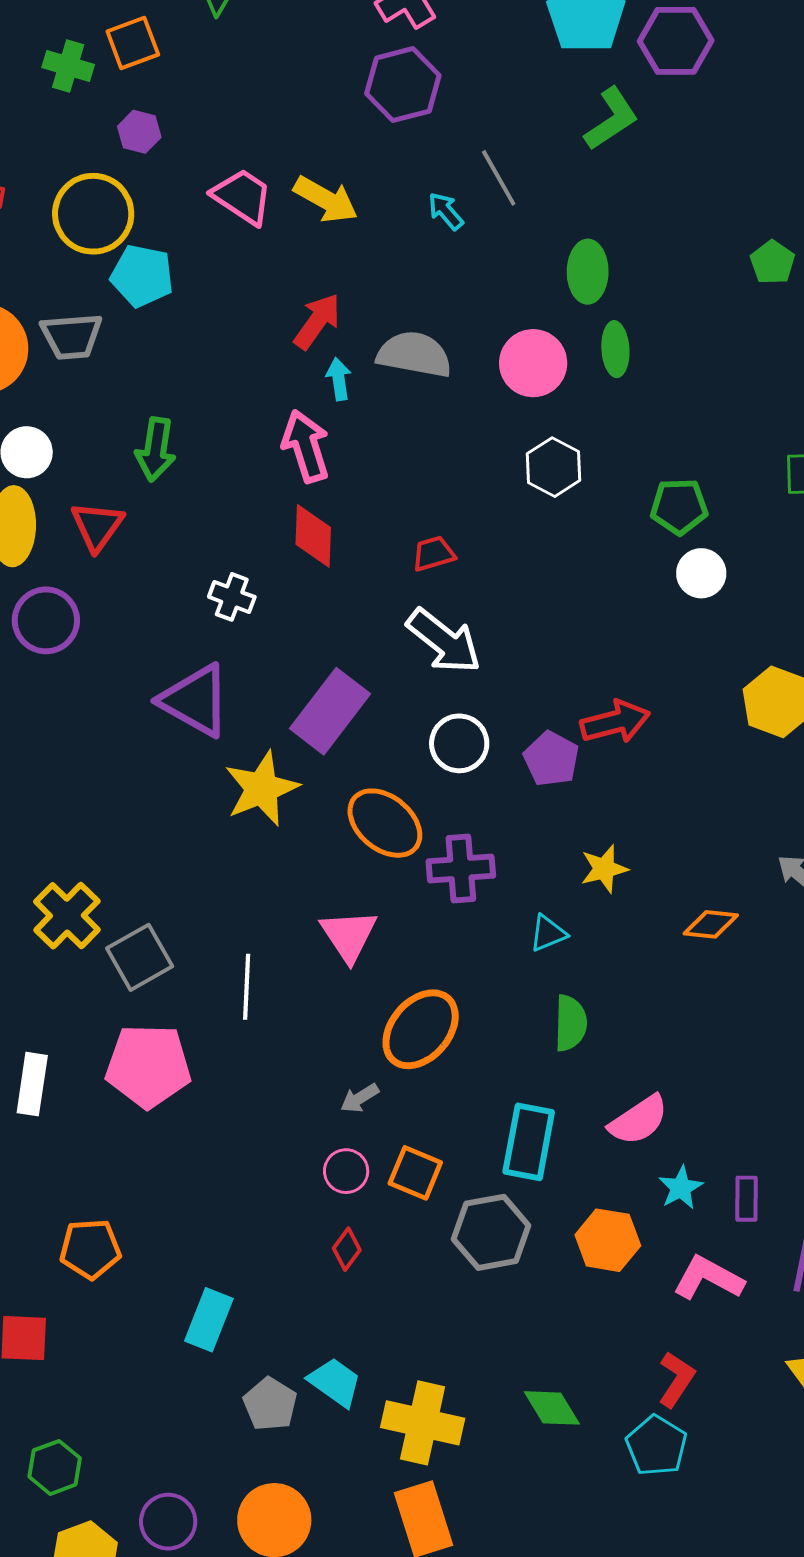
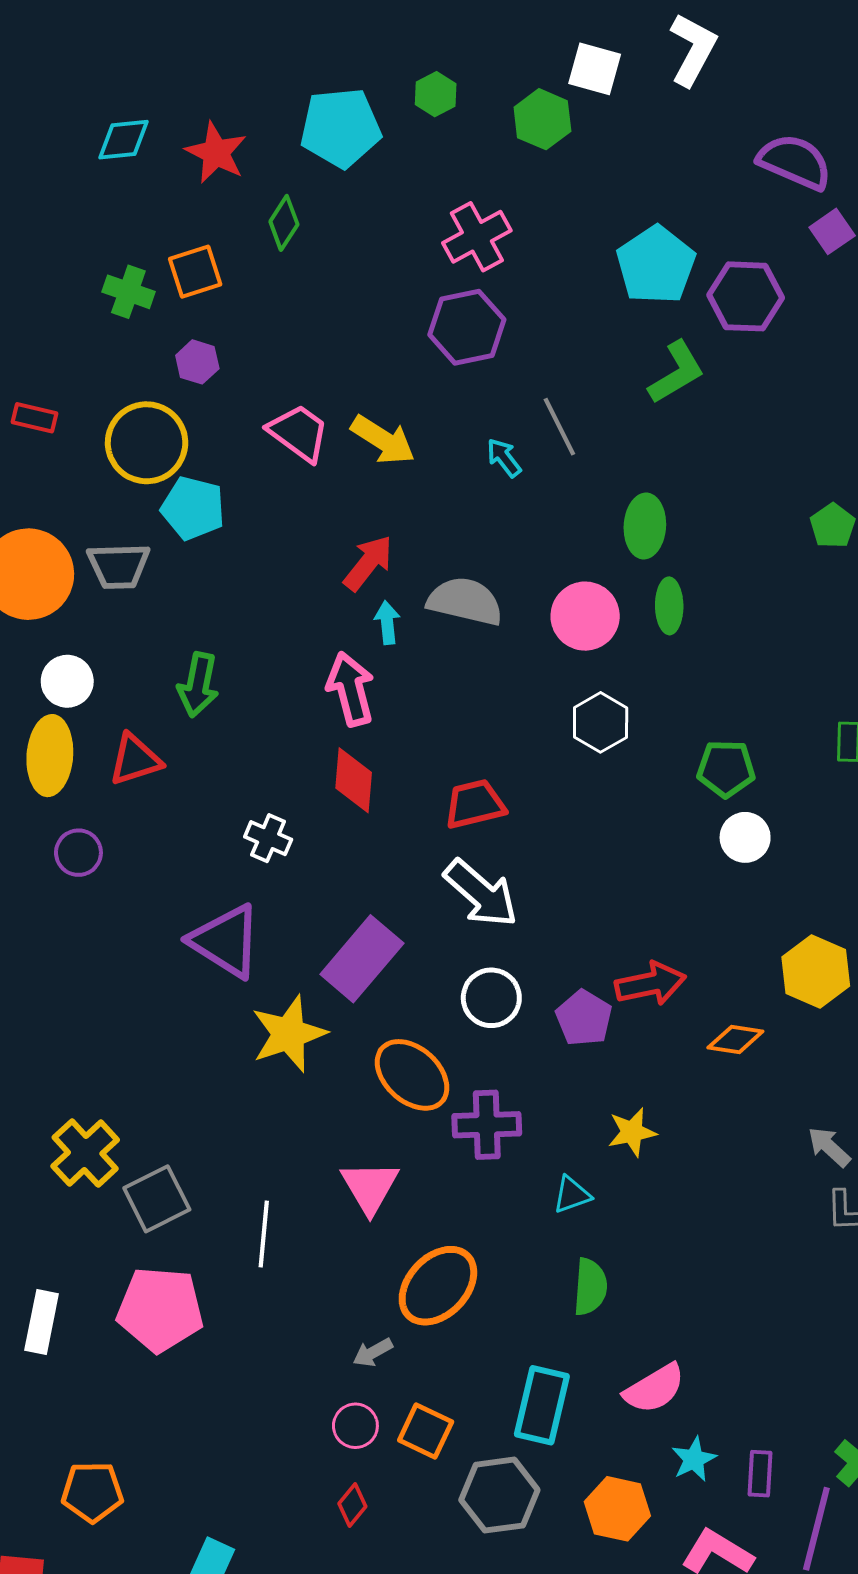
red triangle: (97, 526) -> (135, 760), turned 34
red trapezoid: (434, 554) -> (475, 804), size x1.4
purple circle: (46, 620) -> (78, 853), size x0.7
orange diamond: (711, 924) -> (735, 1039), moved

